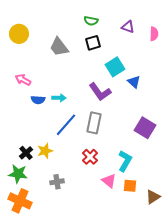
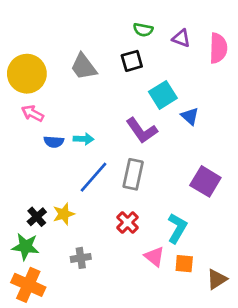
green semicircle: (91, 21) -> (143, 30), moved
yellow circle: (19, 34) -> (27, 74), moved, size x1.4
pink semicircle: (154, 34) -> (218, 48), size x1.5

